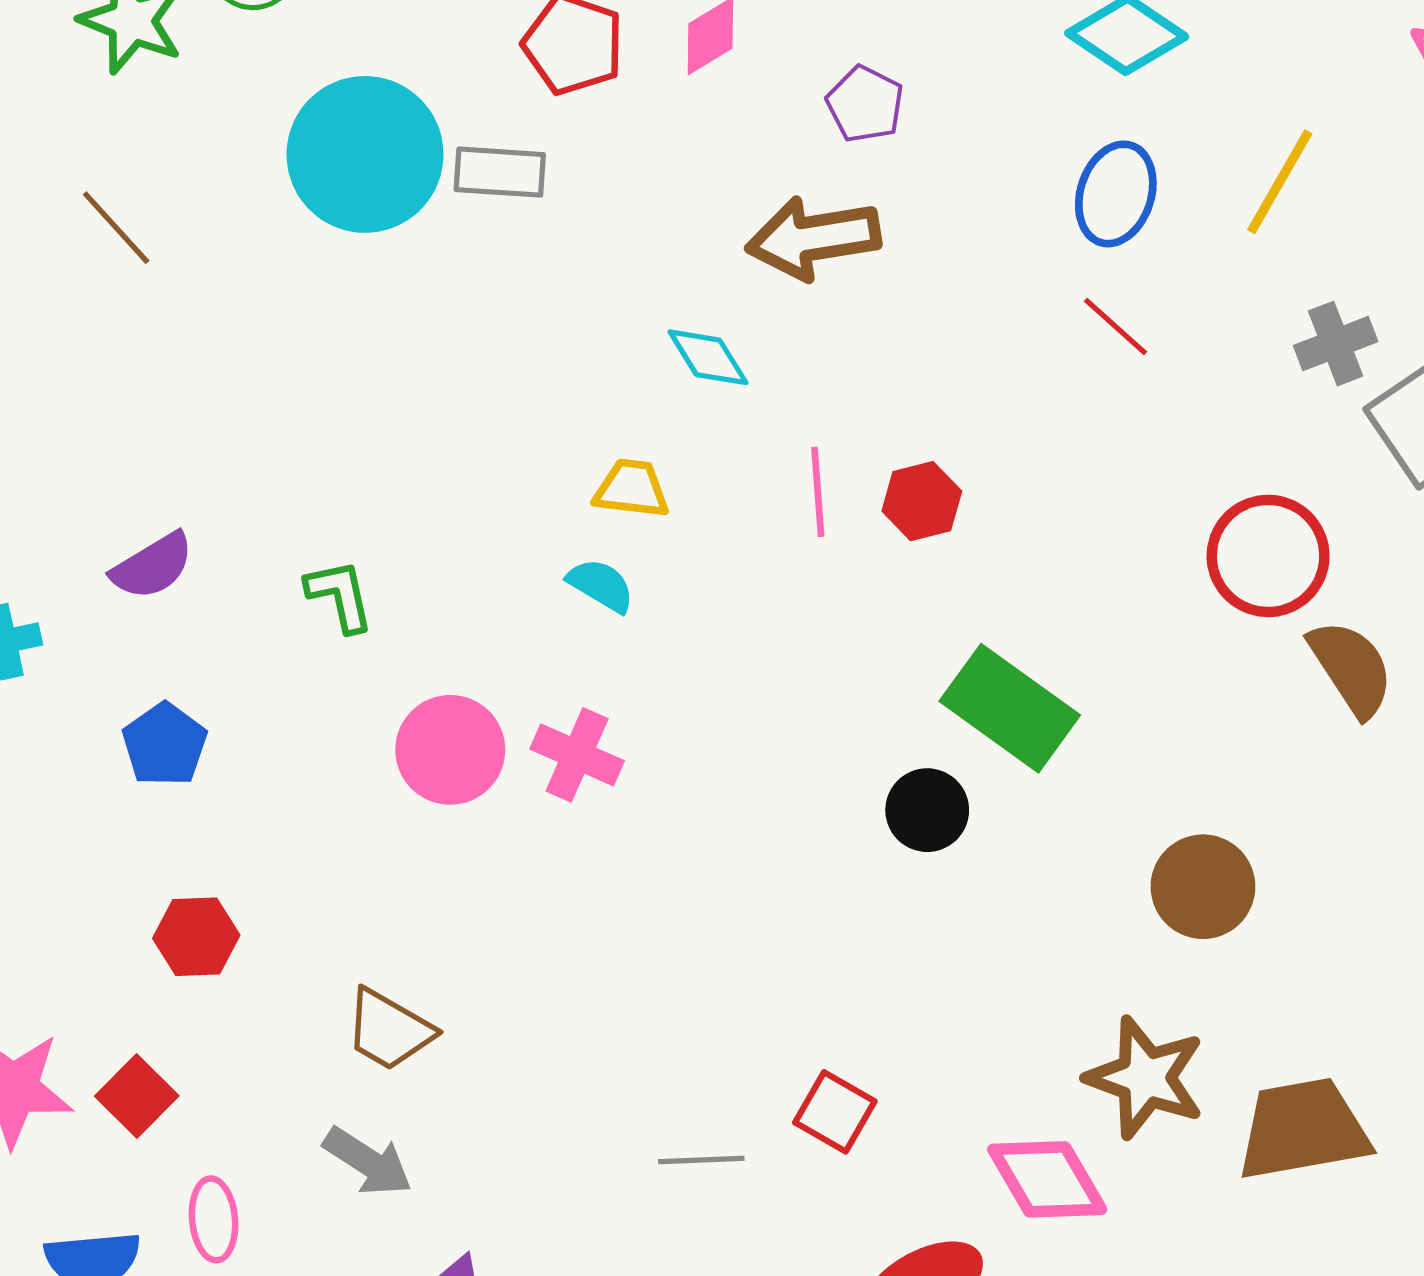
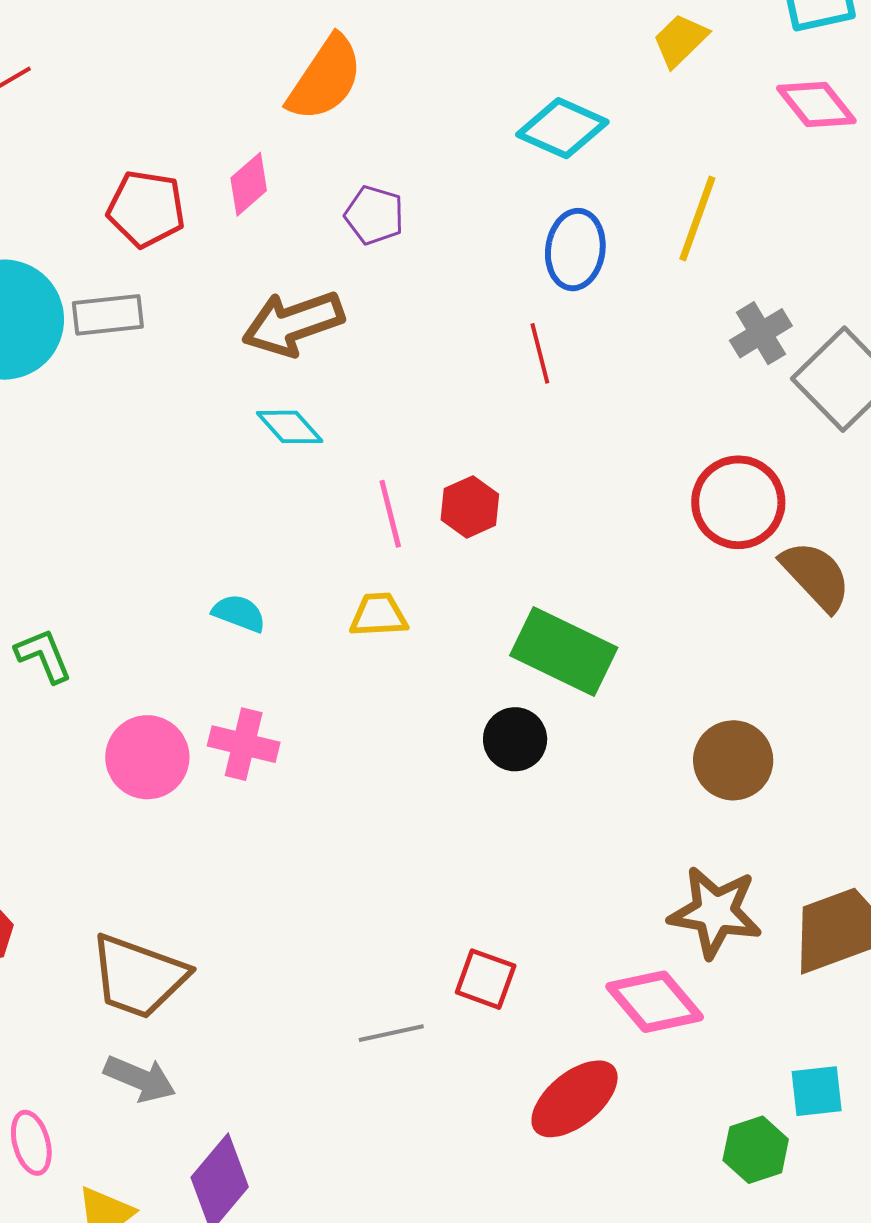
brown arrow: (813, 238) -> (293, 323), moved
red line: (1115, 326) -> (540, 353), moved, turned 44
yellow trapezoid: (632, 489) -> (379, 615), moved
brown trapezoid: (389, 1030) -> (138, 976), size x1.4

